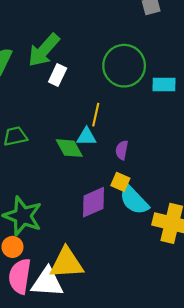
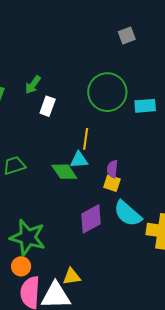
green arrow: (44, 50) -> (33, 85), size x0.6
yellow square: (120, 182) -> (112, 183), moved
yellow triangle: (67, 263) -> (72, 277), size x0.6

